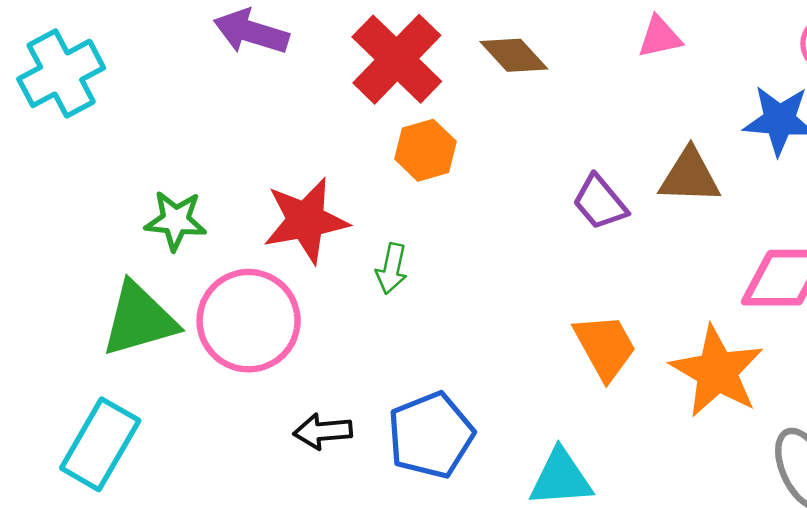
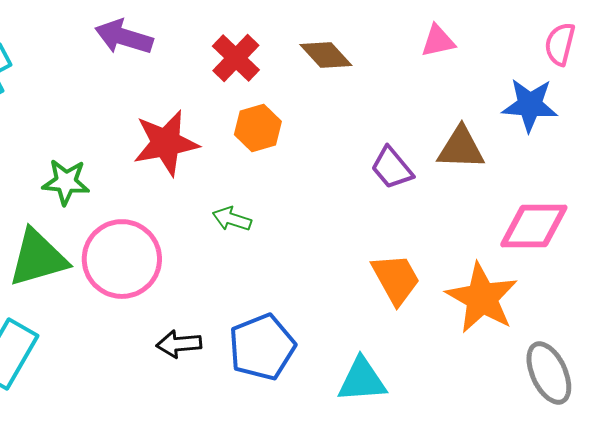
red cross: (397, 59) -> (236, 58), size x0.7
red star: (306, 220) -> (166, 143), moved
green arrow: (392, 269) -> (232, 219), turned 96

